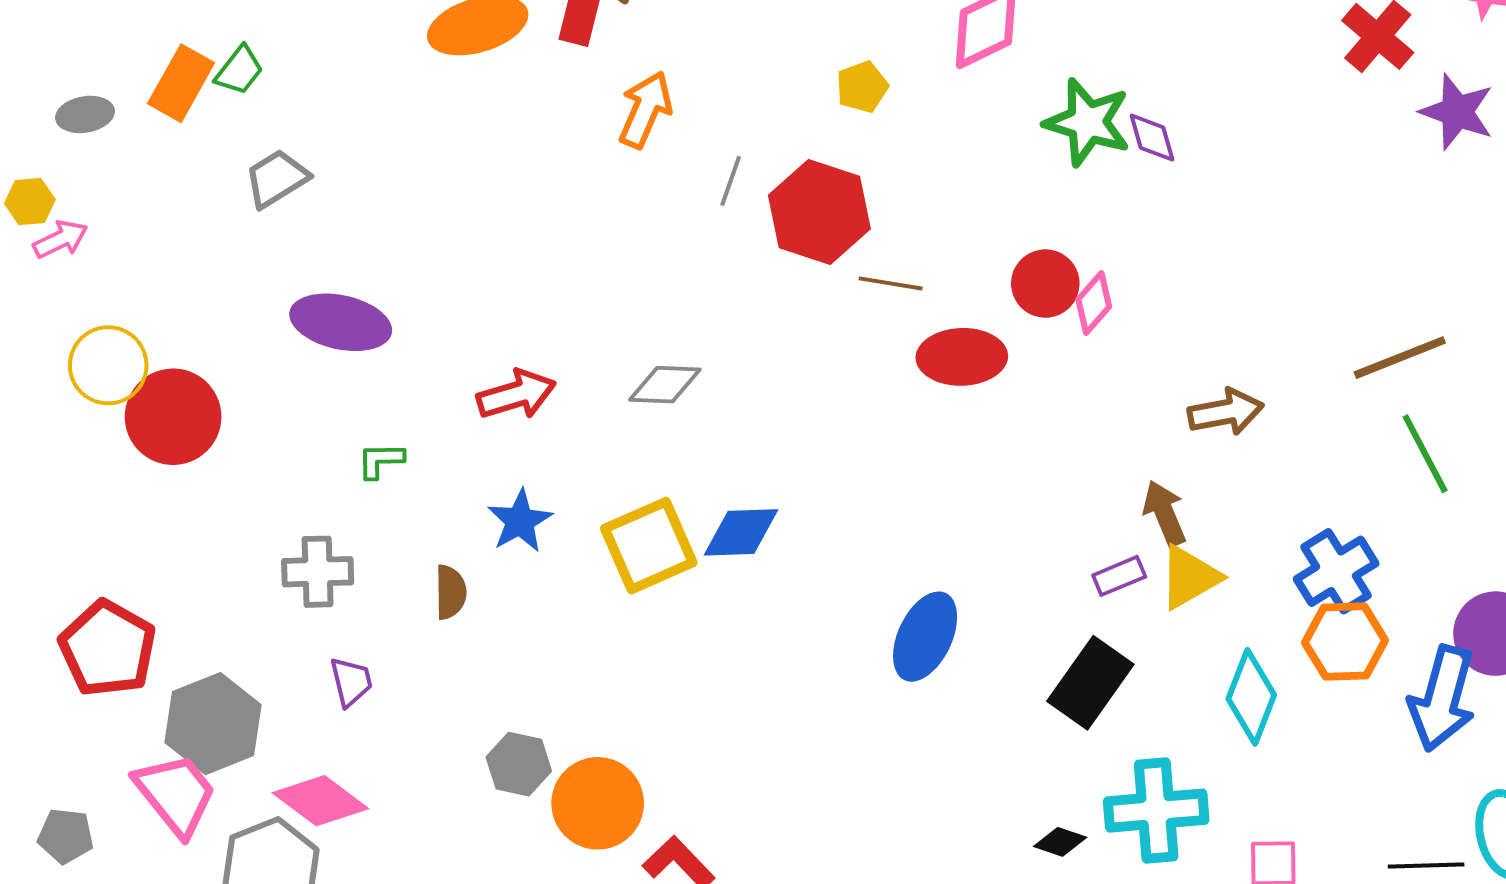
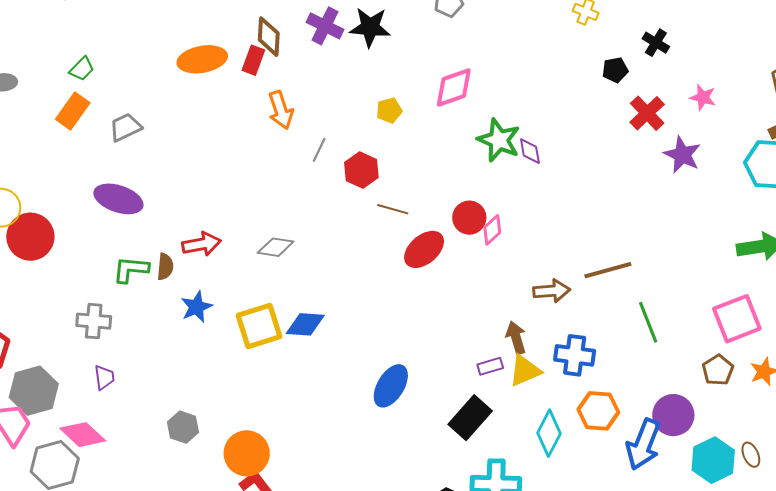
orange rectangle: (181, 83) -> (73, 111), moved
orange arrow: (645, 110) -> (281, 110), turned 132
gray trapezoid: (277, 178) -> (125, 127), moved
red hexagon: (819, 212) -> (361, 170), size x0.7
red ellipse: (962, 357) -> (424, 249), turned -45
brown line: (1400, 358) -> (608, 270), moved
green L-shape: (381, 460) -> (131, 269), size x1.5
blue cross: (1336, 571) -> (575, 355), moved, turned 33
brown semicircle: (450, 592) -> (165, 267), moved
orange circle: (598, 803) -> (247, 453), moved

